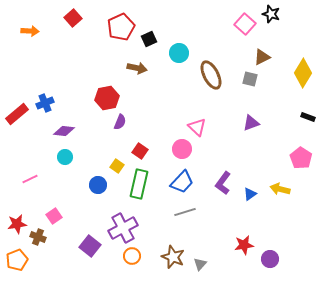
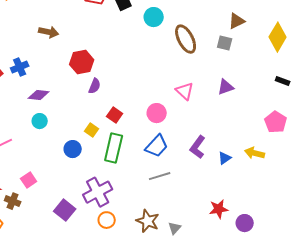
brown arrow: (137, 68) -> (49, 32), moved
pink triangle: (197, 127) -> (185, 91), moved

